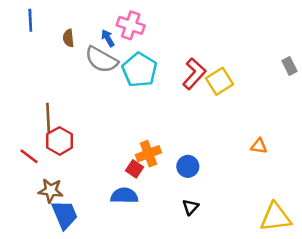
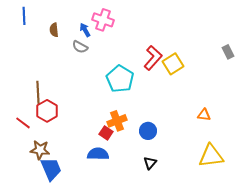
gray semicircle: (101, 60) -> (80, 47), size x0.6
cyan pentagon: (140, 70) -> (120, 79), moved
yellow triangle: (275, 217) -> (211, 156), moved

